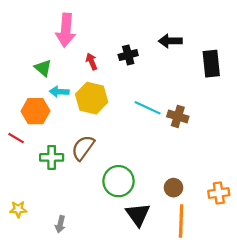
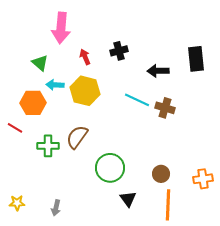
black arrow: (170, 41) -> (158, 71), moved
yellow star: (18, 209) -> (17, 203), moved
black triangle: (138, 215) -> (128, 199), size x0.7

